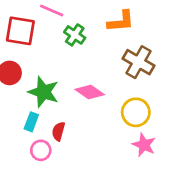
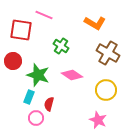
orange L-shape: (121, 21) -> (95, 23), turned 35
green cross: (75, 35) -> (61, 46), moved
pink star: (144, 145) -> (98, 120), moved

